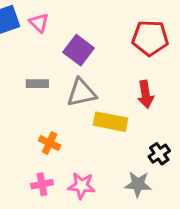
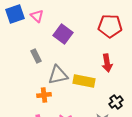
gray rectangle: (37, 84) -> (36, 56), turned 64
gray triangle: (82, 93) -> (58, 75), moved
orange cross: (50, 143) -> (44, 95), turned -32

